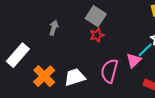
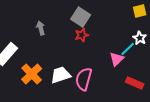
gray arrow: (54, 28) -> (41, 28), turned -32
pink semicircle: (109, 71) -> (84, 79), moved

